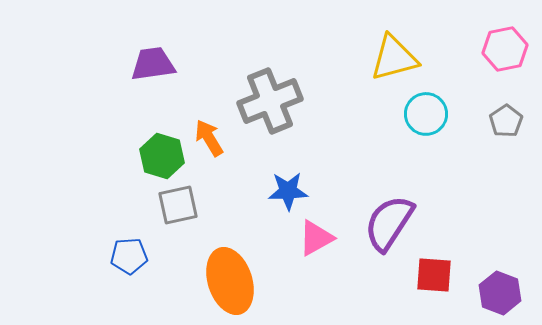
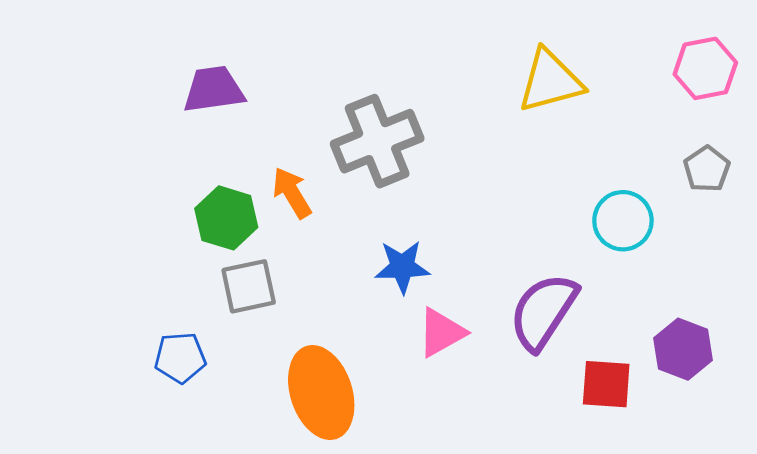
cyan circle: (426, 114) -> (623, 221), moved
purple hexagon: (500, 293) -> (683, 349), moved

